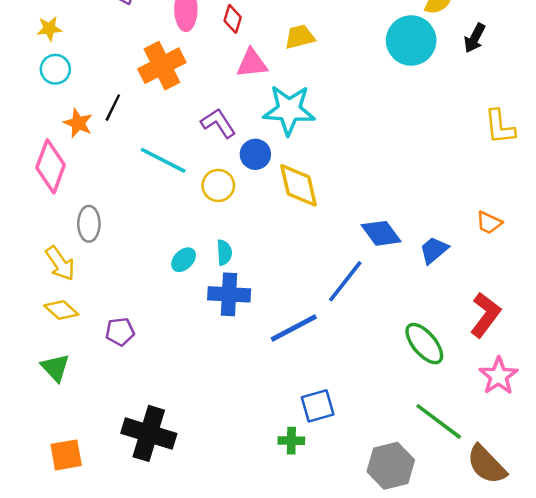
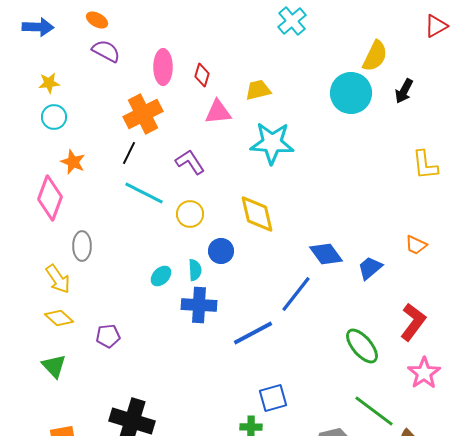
black line: (113, 108) -> (129, 153), moved
cyan star: (289, 110) -> (272, 143), moved
blue circle: (255, 154) -> (221, 251), moved

